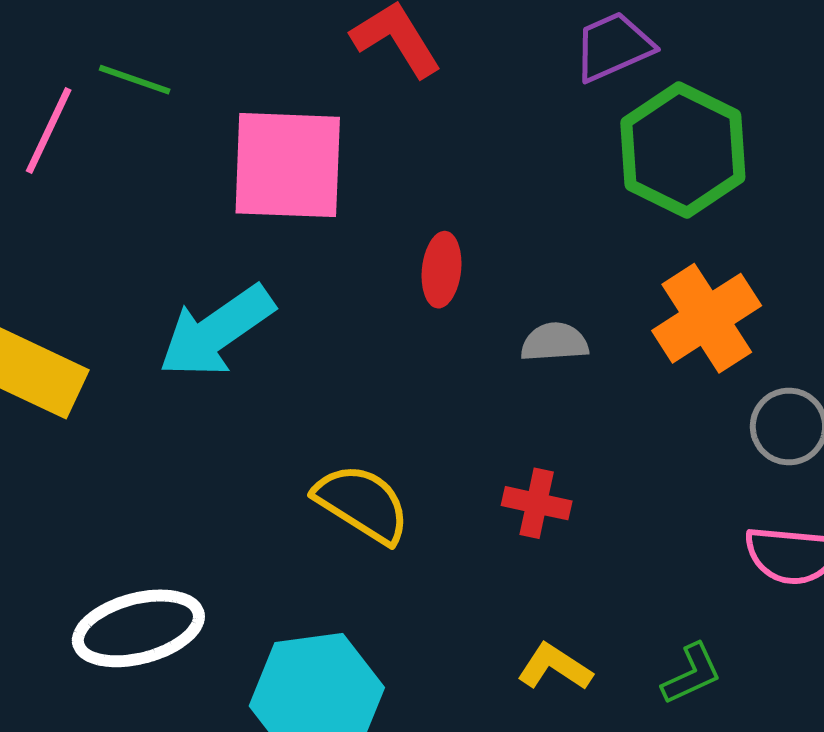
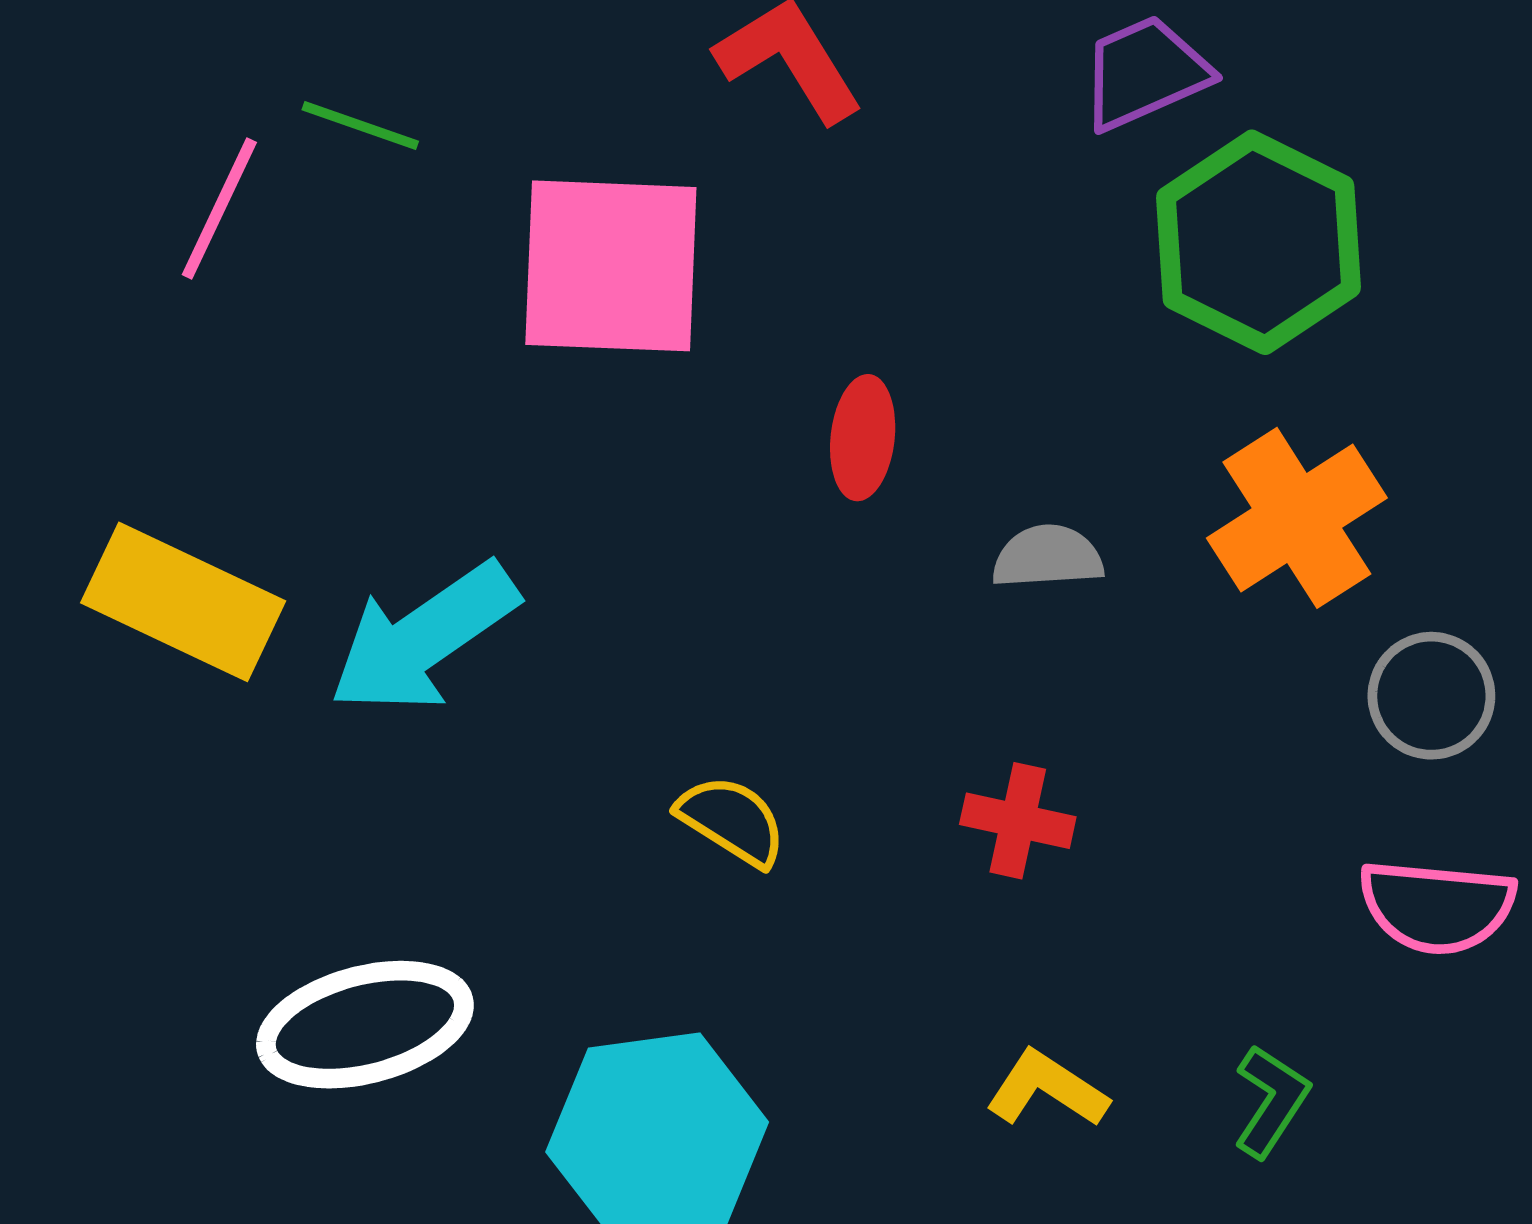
cyan arrow: (216, 331) -> (424, 638), moved
yellow semicircle: (362, 503) -> (732, 821), size x0.7
green L-shape: (692, 674) -> (1271, 1101), turned -32

